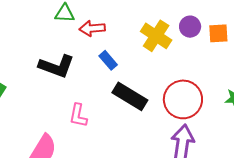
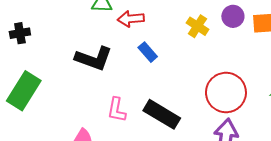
yellow cross: (156, 36) -> (198, 26), size x0.7
black rectangle: (130, 96) -> (162, 114), moved

